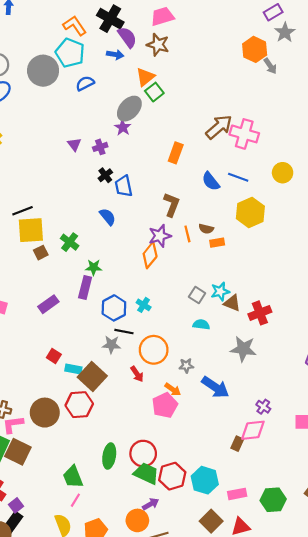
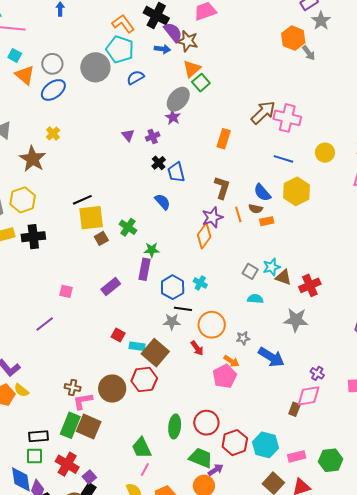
brown star: (158, 45) -> (188, 41), moved
blue semicircle: (211, 181) -> (262, 193), moved
green trapezoid: (146, 474) -> (201, 458), moved

